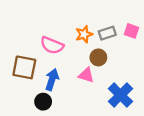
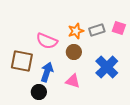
brown circle: (98, 57) -> (74, 52), moved
pink triangle: (86, 75) -> (73, 81), moved
blue cross: (120, 95) -> (107, 67), moved

